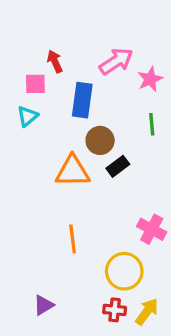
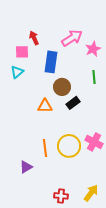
orange triangle: (73, 171) -> (45, 106), size x0.7
yellow circle: (124, 271) -> (69, 146), moved
purple triangle: (44, 305) -> (26, 167), moved
red cross: (115, 310) -> (61, 196), moved

